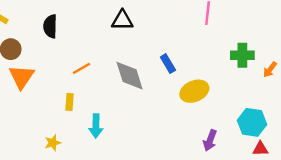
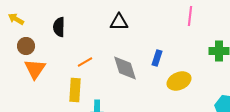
blue rectangle: (168, 64) -> (157, 58), turned 49
yellow rectangle: (70, 102) -> (75, 90), size x1.6

